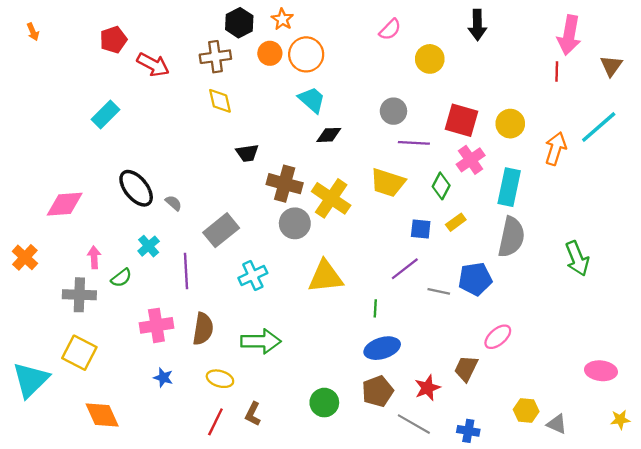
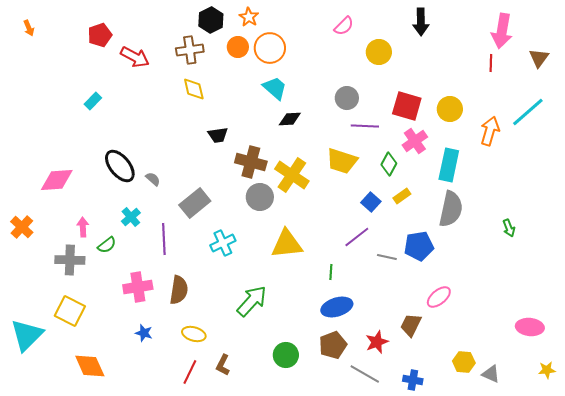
cyan rectangle: (105, 115) -> (93, 101), size x0.7
blue square: (421, 229) -> (371, 202), turned 36
green arrow: (577, 259) -> (509, 228), size x0.6
green arrow: (261, 341) -> (252, 301), moved, turned -48

